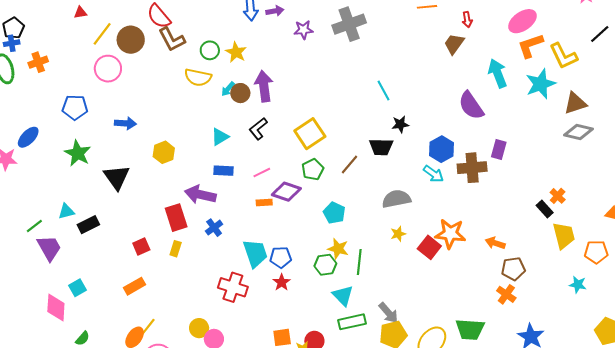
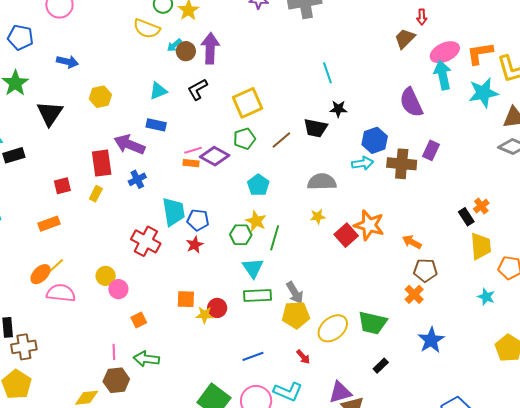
pink ellipse: (522, 21) -> (445, 52), moved
pink line: (262, 173) -> (193, 150), moved
cyan arrow: (433, 174) -> (363, 163), turned -55

